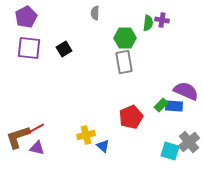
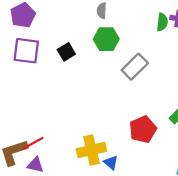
green hexagon: (125, 38) -> (106, 39), moved
gray rectangle: (124, 62) -> (135, 67), turned 55
yellow cross: (86, 135) -> (91, 150), size x1.4

